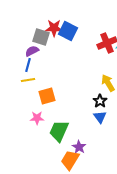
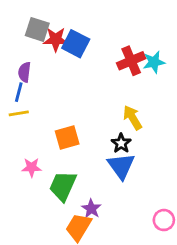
gray square: (41, 37) -> (37, 29), moved
purple semicircle: (32, 51) -> (24, 72), turned -56
orange square: (47, 96) -> (67, 138), moved
blue triangle: (100, 117) -> (121, 166), size x1.5

